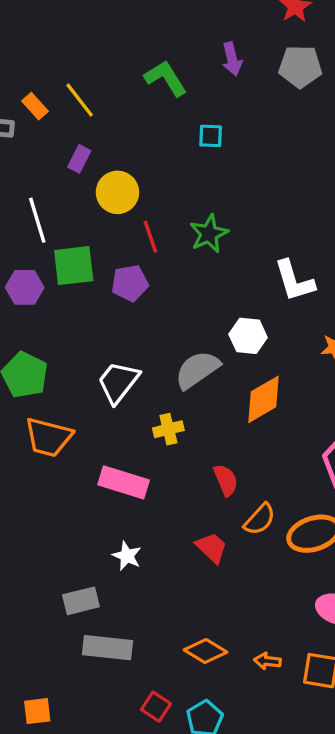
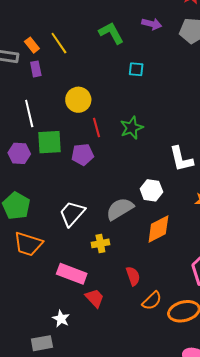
purple arrow: (232, 59) -> (152, 24), turned -66
purple rectangle: (79, 159) -> (36, 69), moved, turned -42
red trapezoid: (212, 548) -> (95, 298), moved
white star: (127, 556) -> (61, 319), moved

